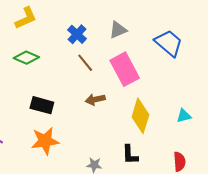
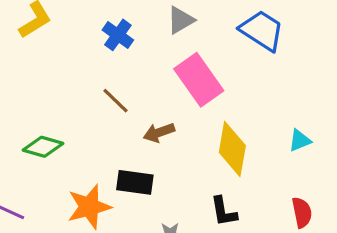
green diamond: (26, 58) -> (43, 147), moved
brown line: (85, 63) -> (116, 101), moved
black rectangle: (42, 105) -> (135, 182), moved

